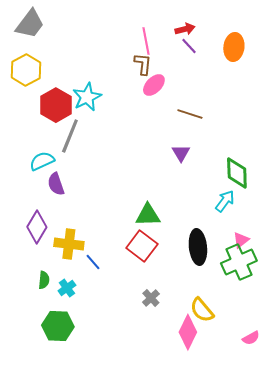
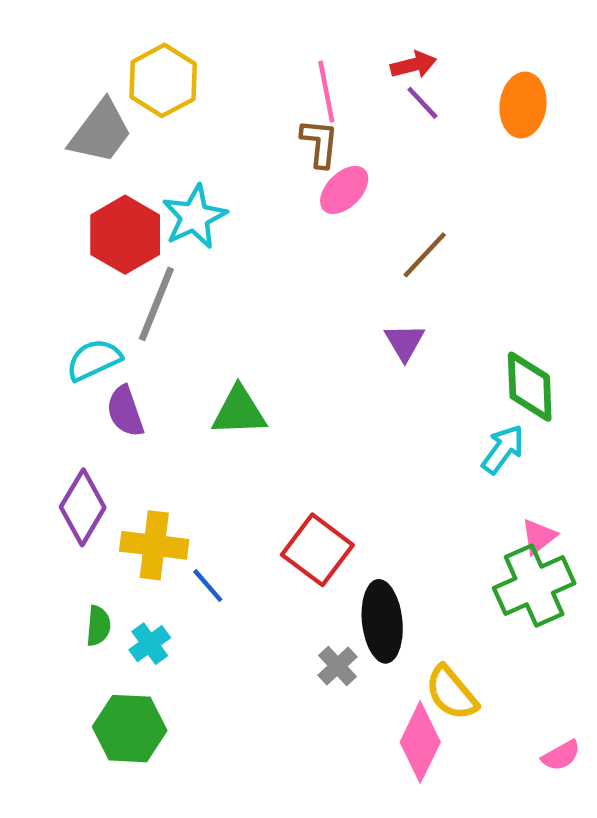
gray trapezoid: (30, 24) -> (101, 132), moved
yellow hexagon: (26, 70) -> (163, 80), moved
brown line: (190, 114) -> (425, 255), turned -65
green triangle: (148, 215) -> (239, 411), moved
black ellipse: (198, 247) -> (382, 621), moved

